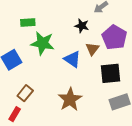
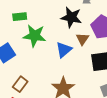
black star: (82, 26) -> (71, 17), size x1.5
blue triangle: (72, 59) -> (64, 50), turned 48

